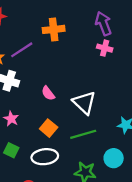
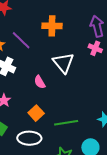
purple line: (22, 50) -> (21, 40), turned 70
white triangle: (84, 103) -> (63, 63), moved

